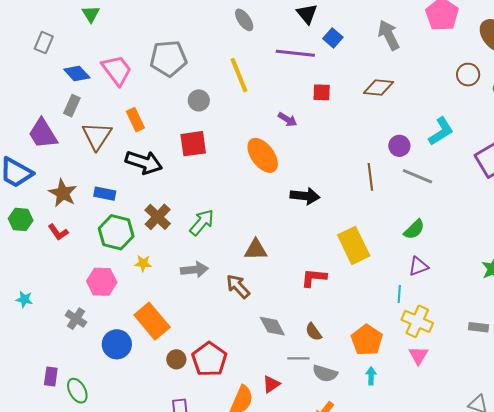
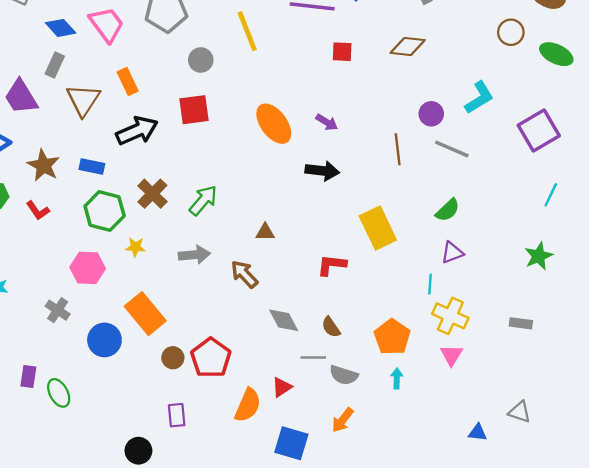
purple arrow: (287, 120) -> (327, 122), moved
black arrow: (144, 162) -> (137, 131), turned -42
brown triangle: (256, 250) -> (265, 232), size x0.7

